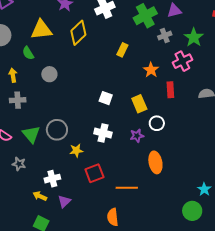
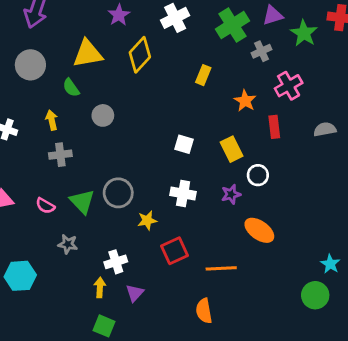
green star: (194, 37) -> (304, 33), moved
orange ellipse: (155, 162) -> (259, 230), turned -40
yellow arrow: (40, 196) -> (100, 287), turned 72

